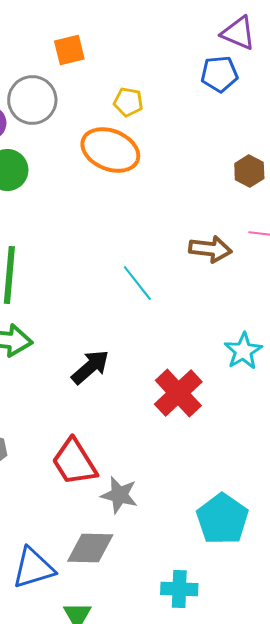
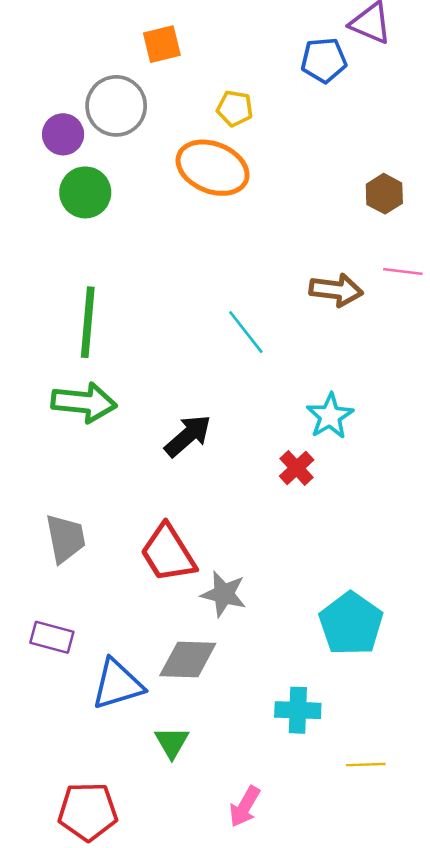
blue pentagon: (219, 74) -> (324, 60), moved
cyan star: (243, 351) -> (330, 416), moved
red cross: (178, 393) -> (297, 468), size x0.6

